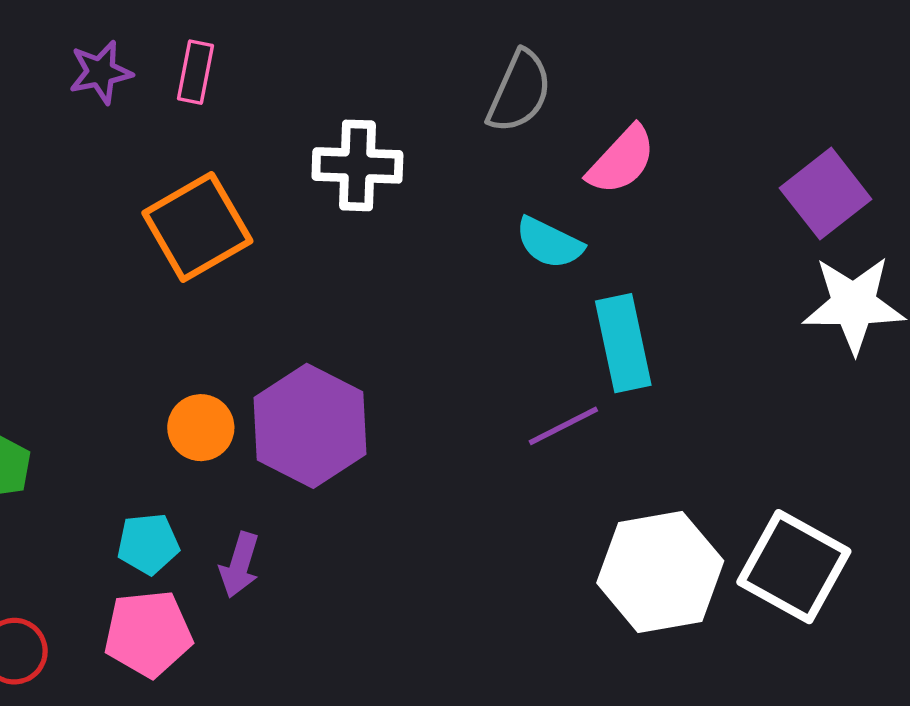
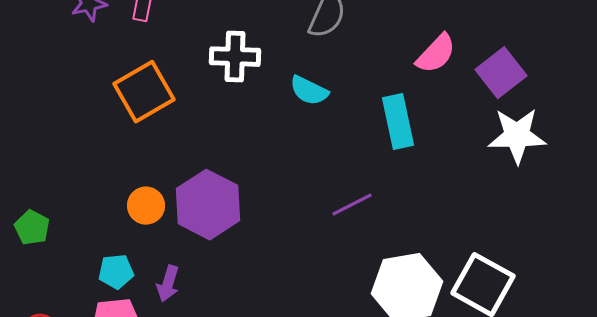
pink semicircle: (621, 160) -> (436, 54), moved
cyan semicircle: (549, 243) -> (309, 91), moved
cyan rectangle: (623, 343) -> (398, 122), moved

